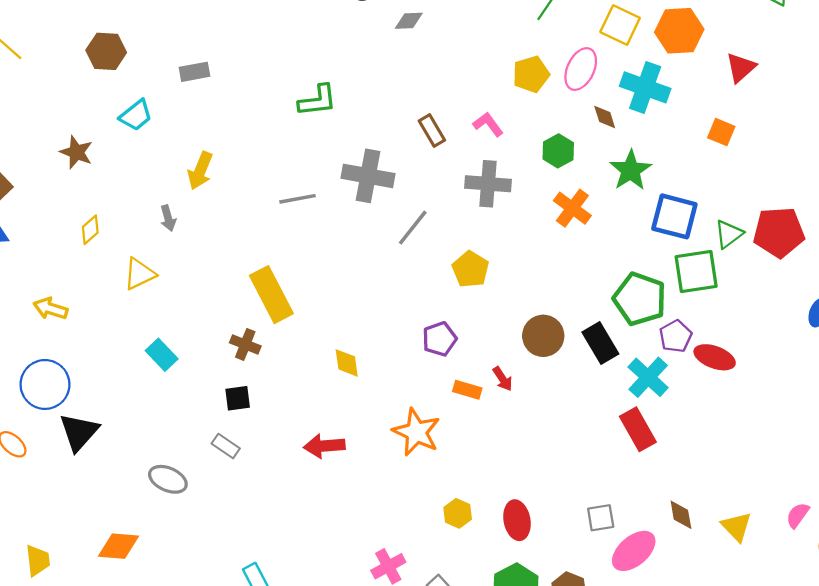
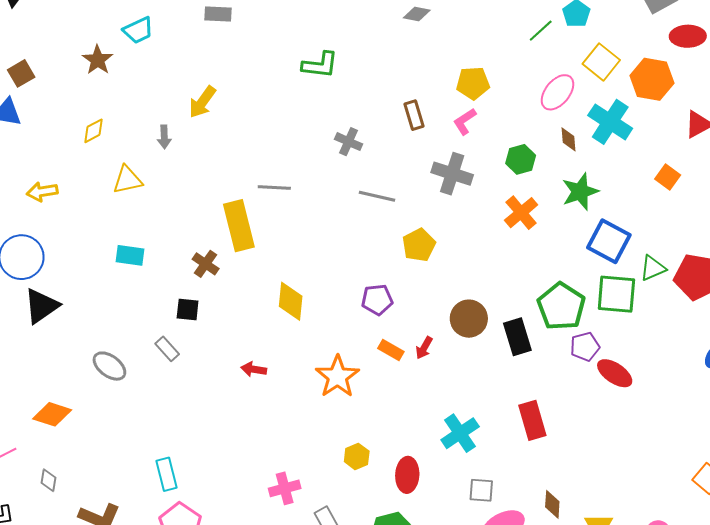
yellow pentagon: (531, 74) -> (473, 83), moved
cyan trapezoid: (136, 115) -> (138, 30), moved
pink L-shape: (488, 124) -> (465, 121), turned -100
gray cross: (368, 176) -> (349, 142), size x0.6
gray line: (297, 199) -> (274, 187), moved
gray line: (413, 228) -> (377, 196), turned 51
yellow arrow: (50, 309) -> (42, 192), turned -40
cyan rectangle: (162, 355) -> (130, 255), turned -52
yellow diamond: (347, 363) -> (291, 301), size x1.4
cyan cross: (648, 377) -> (460, 433), moved
red arrow: (503, 379) -> (424, 348), turned 50
red arrow: (324, 446) -> (254, 369), size x0.7

